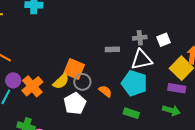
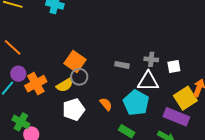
orange square: (74, 69) -> (75, 62), moved
gray circle: (82, 82) -> (79, 77), moved
purple rectangle: (177, 88) -> (176, 117), size x1.4

